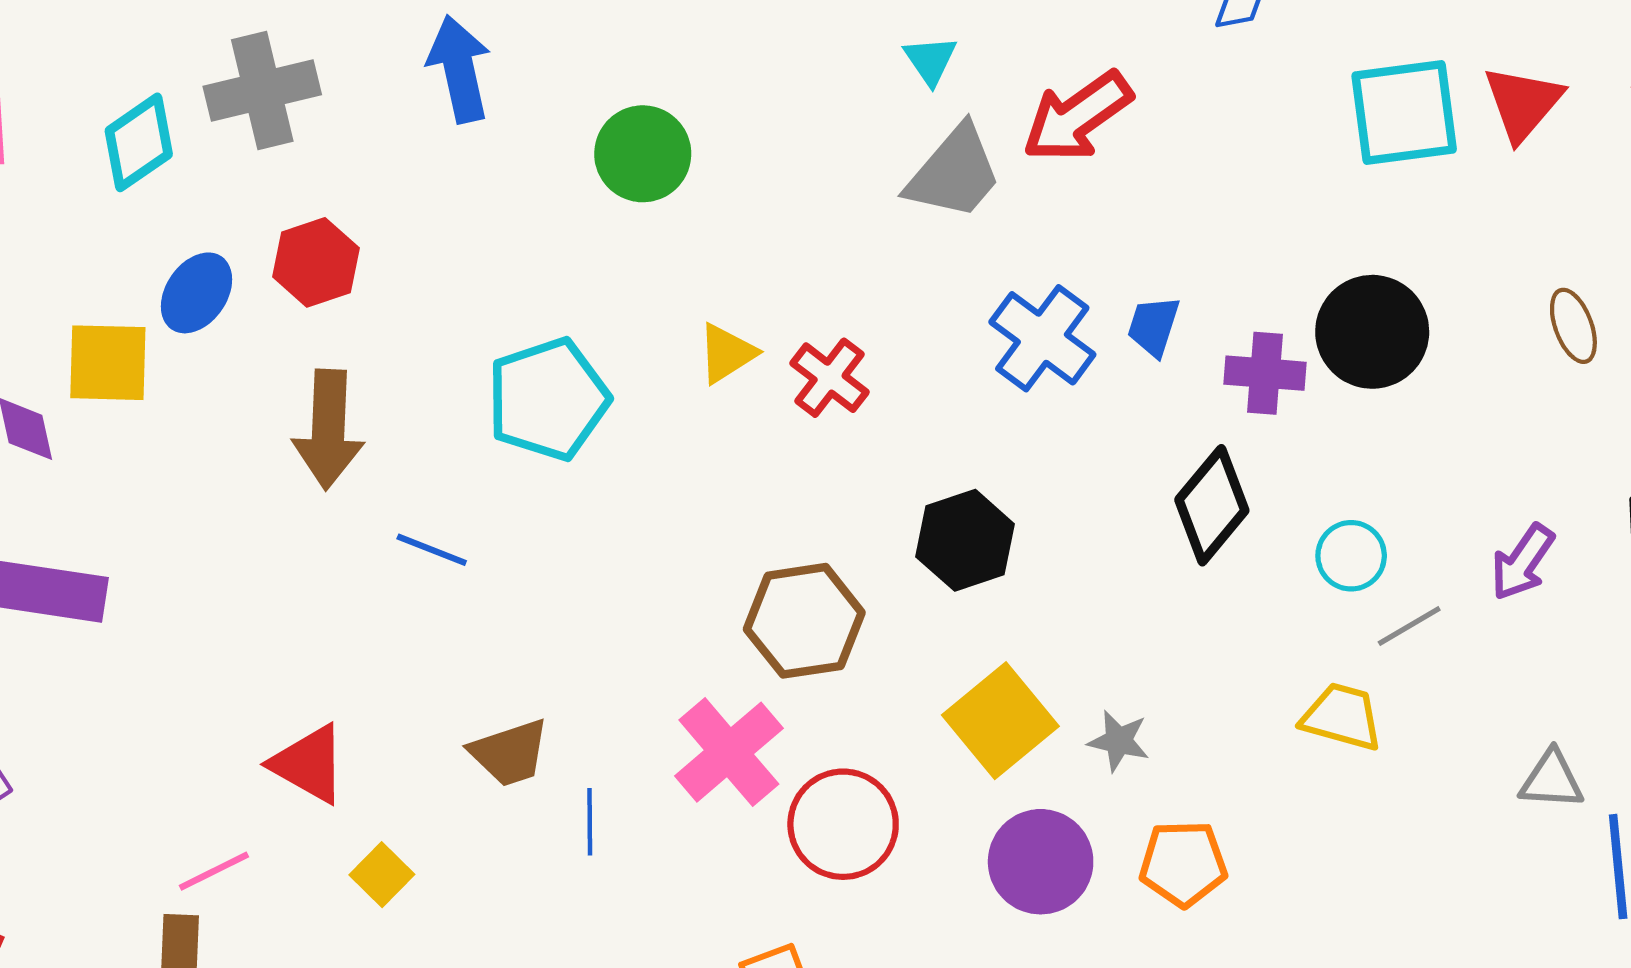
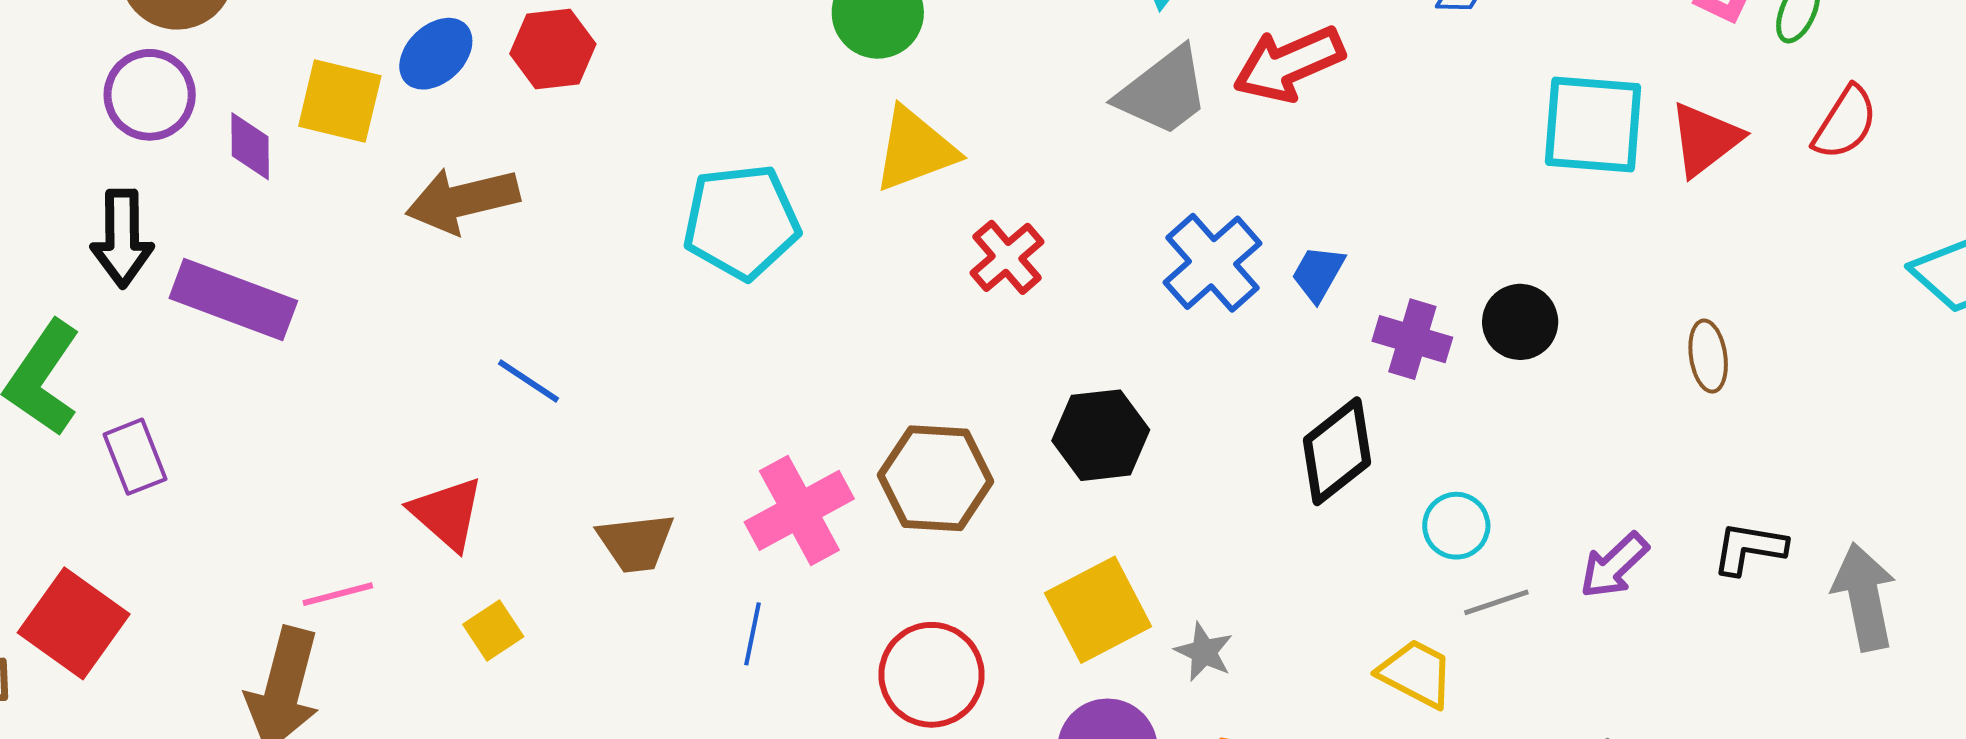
black circle: (1372, 332) -> (1520, 322), size x0.7
yellow triangle: (727, 353) -> (915, 150), moved, size x1.5
brown arrow: (328, 429) -> (462, 200), moved, turned 62
blue line: (432, 550) -> (528, 381), moved
pink cross: (729, 752) -> (799, 510), moved
blue line: (590, 822) -> (753, 634), moved

